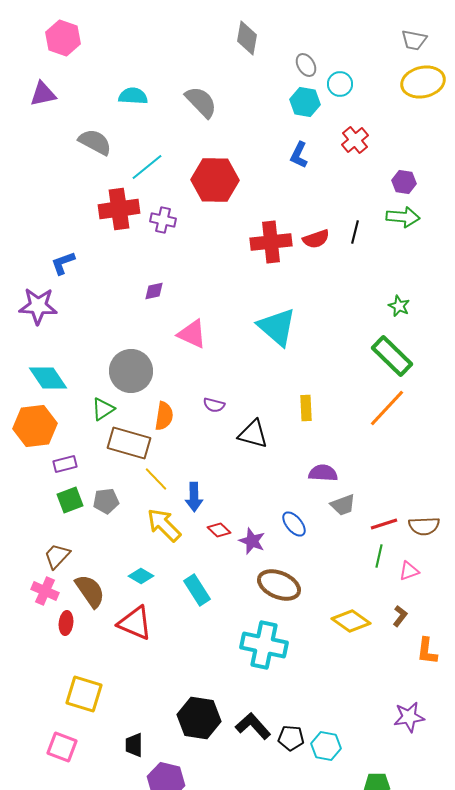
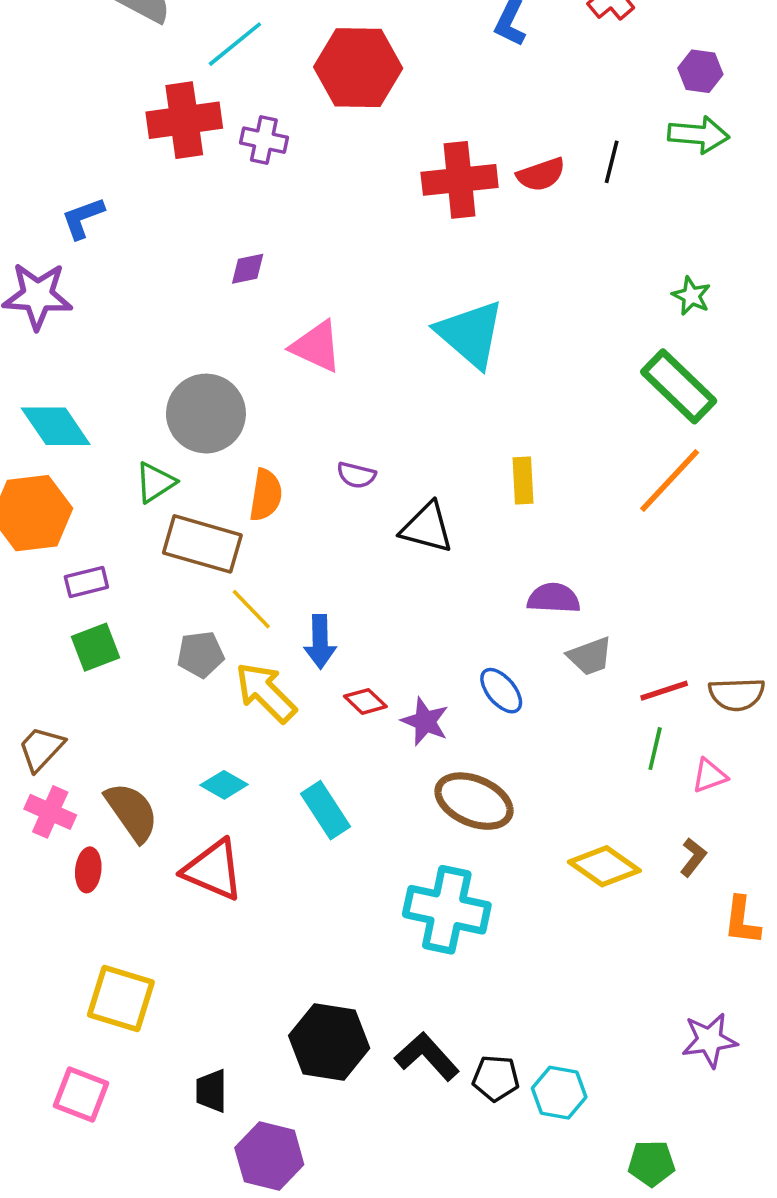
gray pentagon: (106, 501) -> (201, 654), moved
brown trapezoid: (57, 556) -> (41, 749), moved

